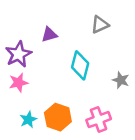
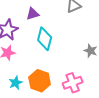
cyan diamond: (80, 65) -> (45, 39), moved

